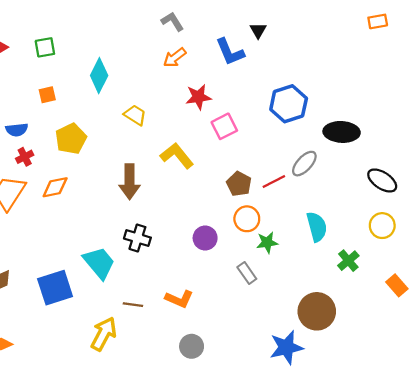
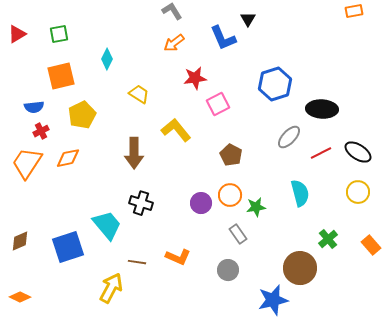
cyan diamond: (99, 76) -> (107, 59), size x0.7
orange square: (47, 95) -> (61, 76), size x1.8
red line: (274, 182) -> (321, 153), moved
orange circle: (247, 219) -> (230, 195), moved
green cross: (348, 261) -> (328, 239), moved
gray circle: (192, 346) -> (228, 270), moved

